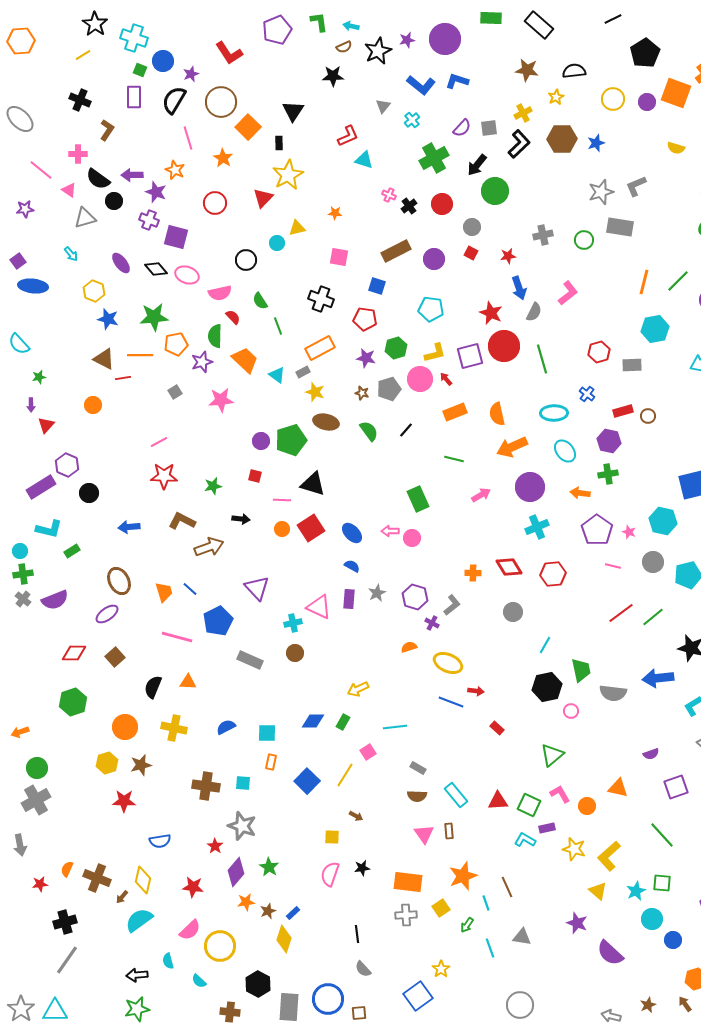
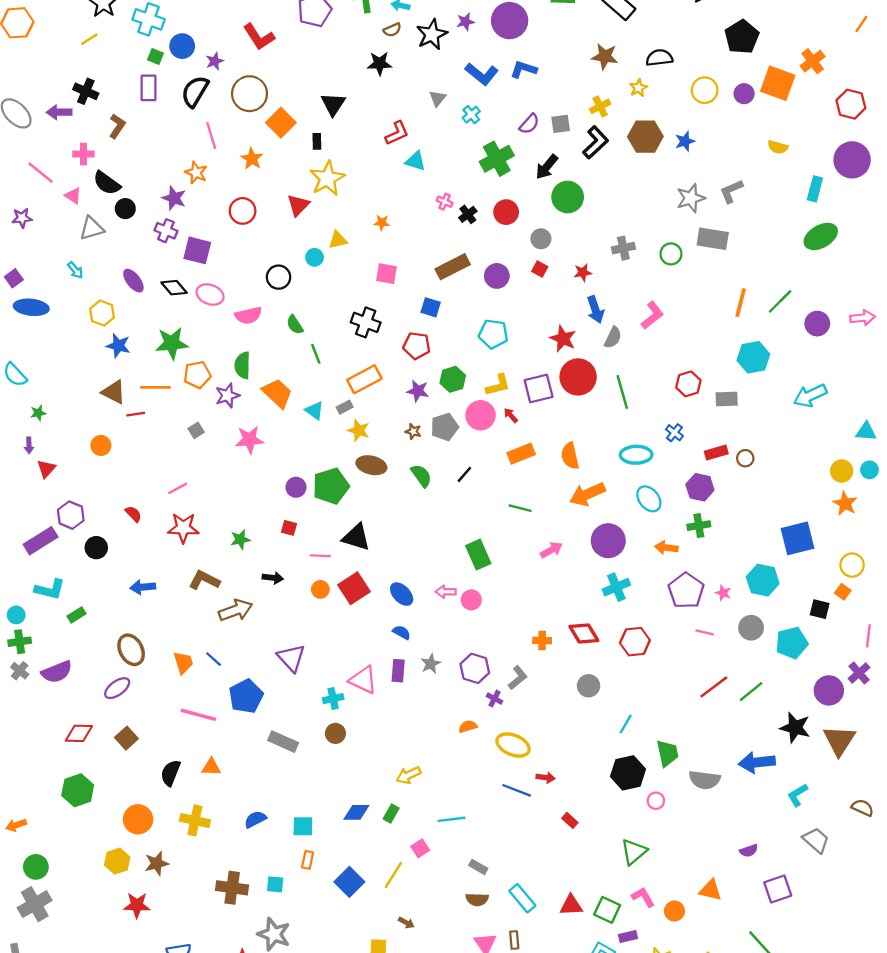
purple arrow: (132, 175) -> (59, 112), moved
red semicircle: (233, 317) -> (133, 514), moved

